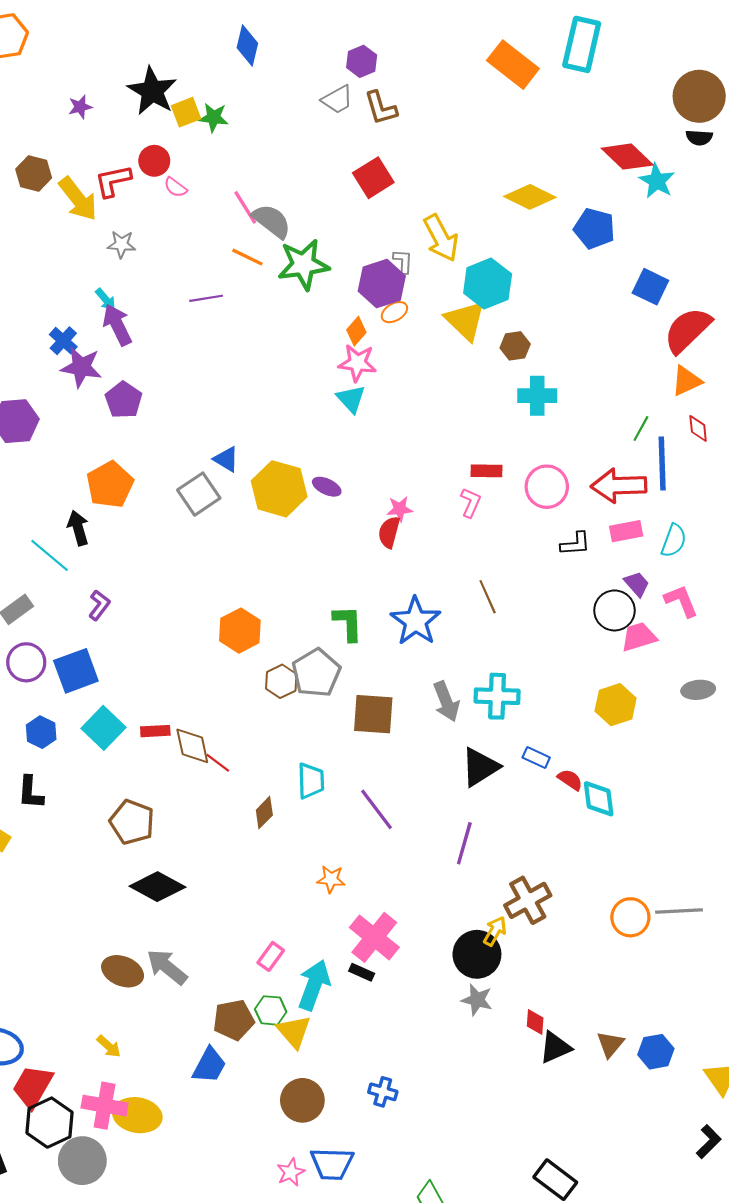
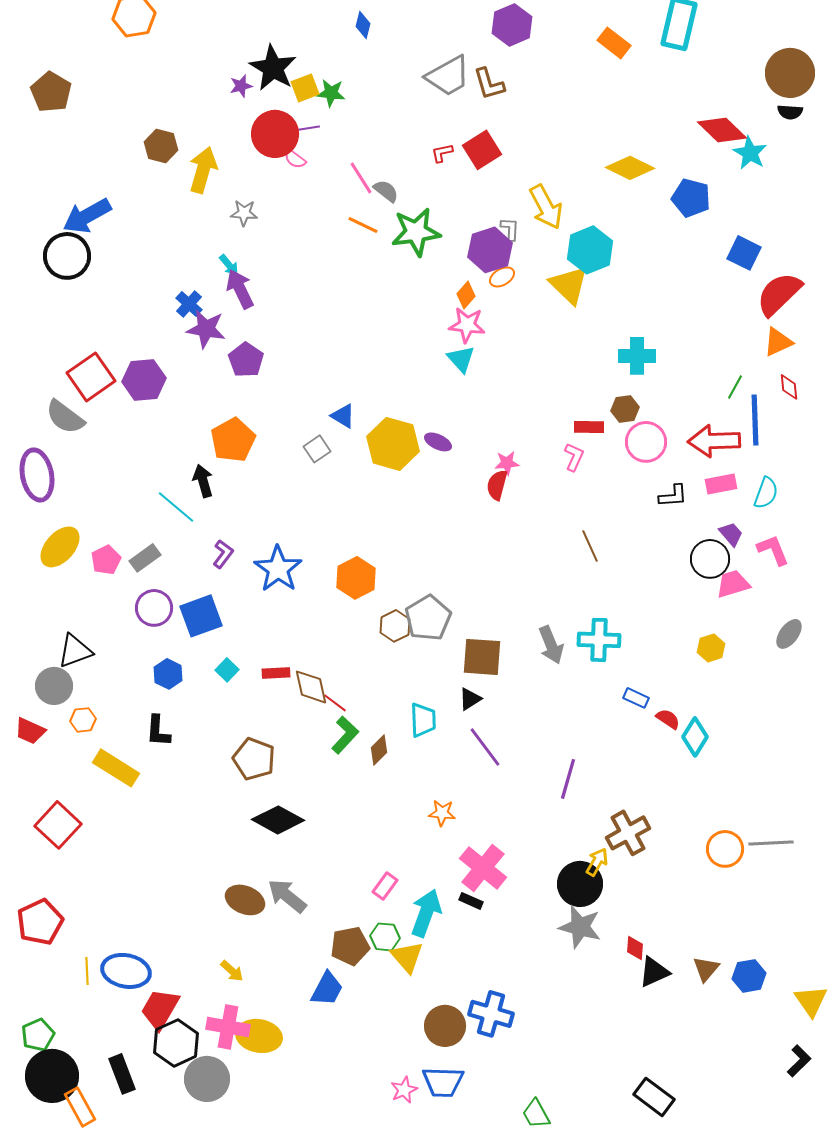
blue diamond: (247, 45) -> (363, 25), size x0.7
purple hexagon: (362, 61) -> (512, 25), moved, size x1.4
orange rectangle: (513, 65) -> (614, 43), size x0.7
gray trapezoid: (337, 99) -> (448, 76), size x1.5
purple star: (80, 107) -> (241, 86), moved
red circle: (154, 161) -> (275, 134), size x1.6
red L-shape: (113, 181) -> (442, 153), moved, size x0.6
yellow arrow: (78, 199) -> (203, 170), turned -126
gray semicircle: (272, 221) -> (386, 191), size x0.7
purple line: (206, 298) -> (304, 129), moved
brown hexagon: (515, 346) -> (625, 409), moved
gray square: (199, 494) -> (317, 449), size x0.7
blue star: (416, 621) -> (278, 569), moved
green L-shape: (348, 623) -> (345, 735), moved, turned 45
gray ellipse: (698, 690) -> (789, 634), turned -48
yellow hexagon: (616, 705) -> (711, 648), size x0.7
cyan square: (103, 728) -> (227, 670), size x0.6
black triangle: (480, 767) -> (470, 699), moved, size x0.6
cyan diamond: (599, 799) -> (695, 737), turned 39
gray star: (477, 1000) -> (580, 927), size x1.4
blue cross: (383, 1092) -> (491, 1014), size x1.6
brown circle: (302, 1100) -> (445, 1026), moved

